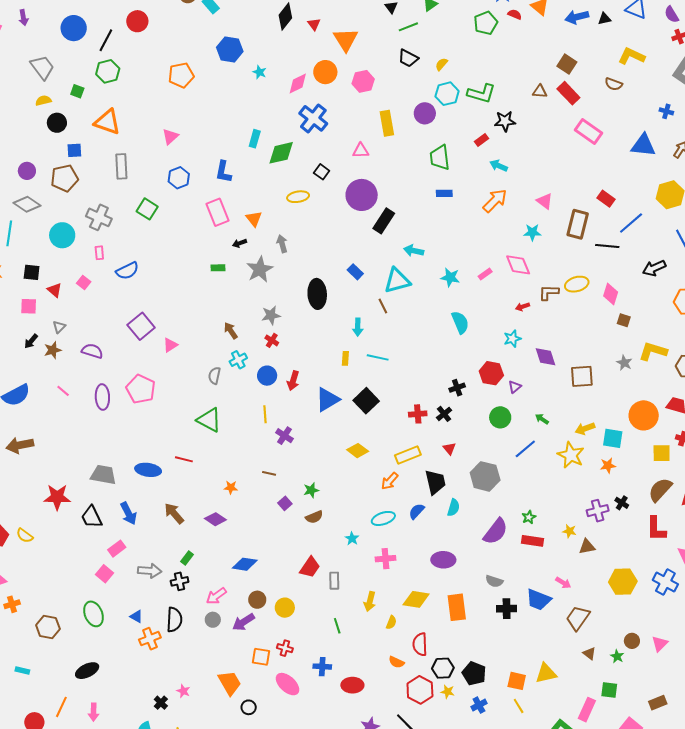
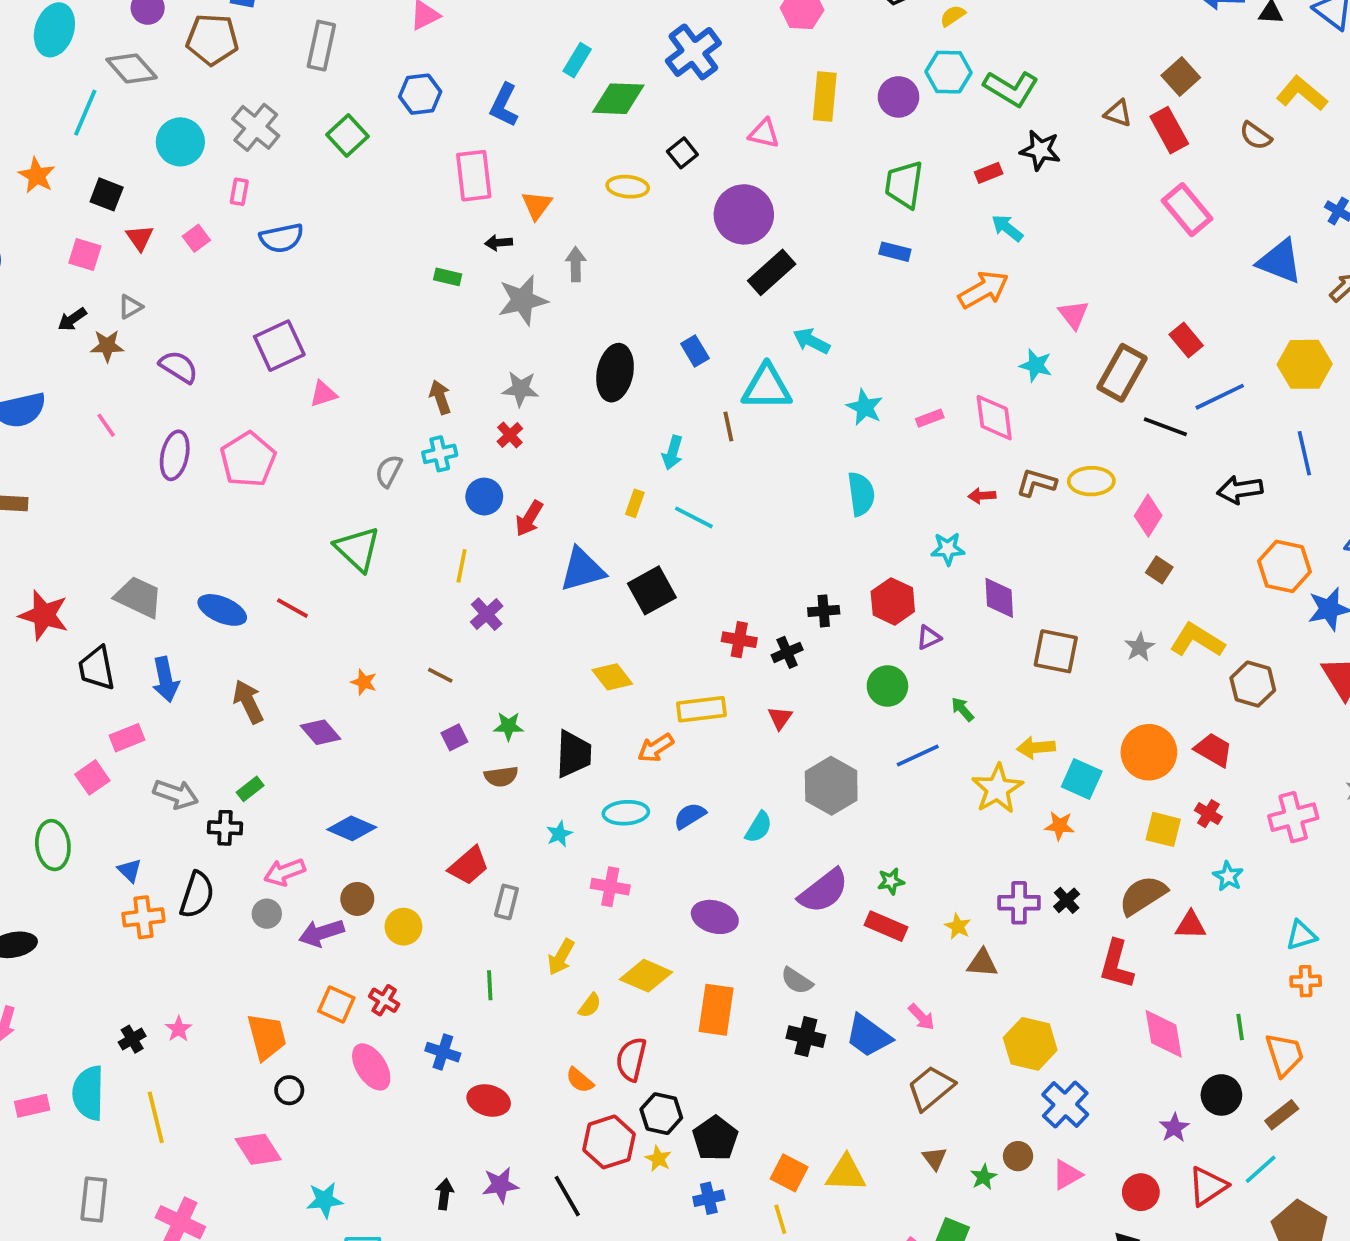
black trapezoid: (435, 482) -> (574, 754), moved
blue cross: (665, 582) -> (1065, 1104), moved

